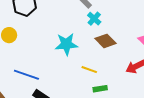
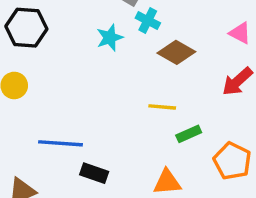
cyan star: (66, 44) -> (110, 38), moved, size x0.7

